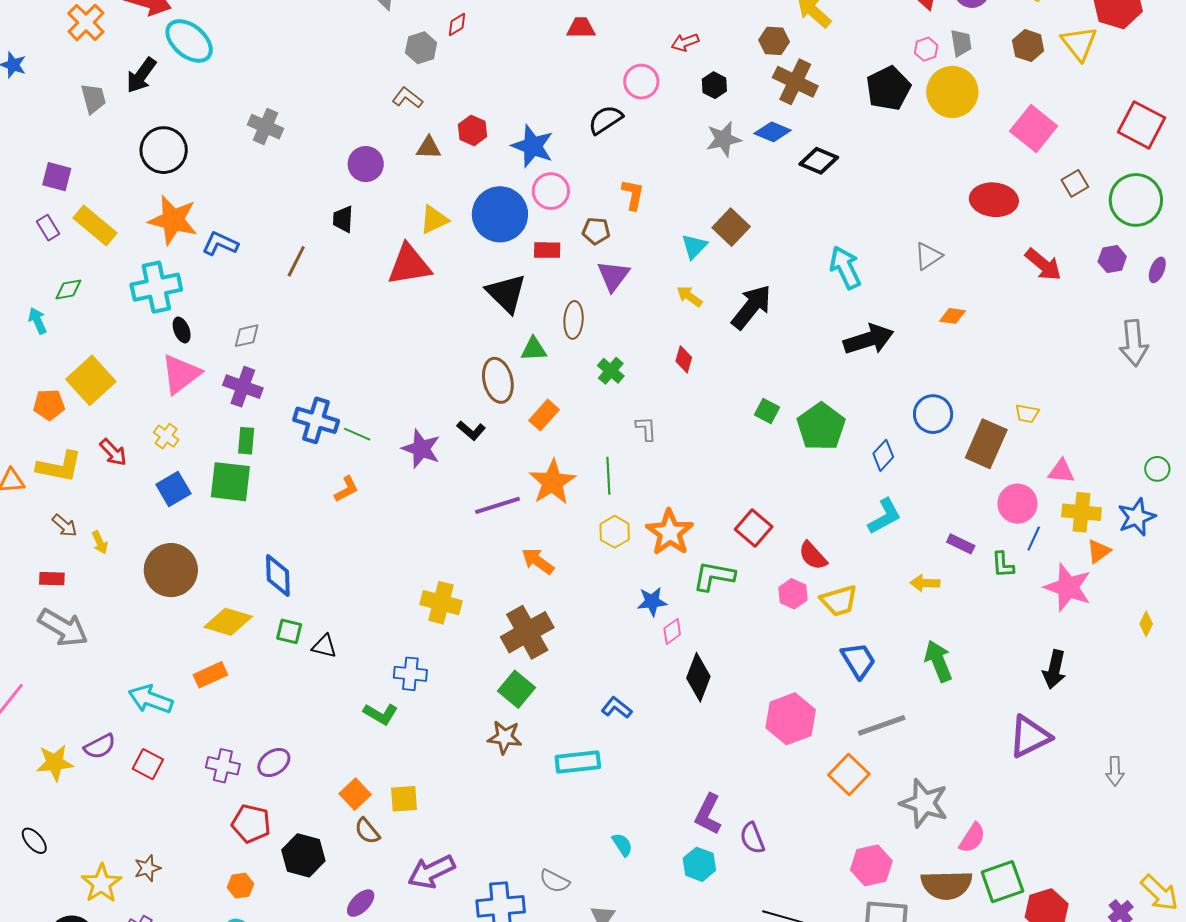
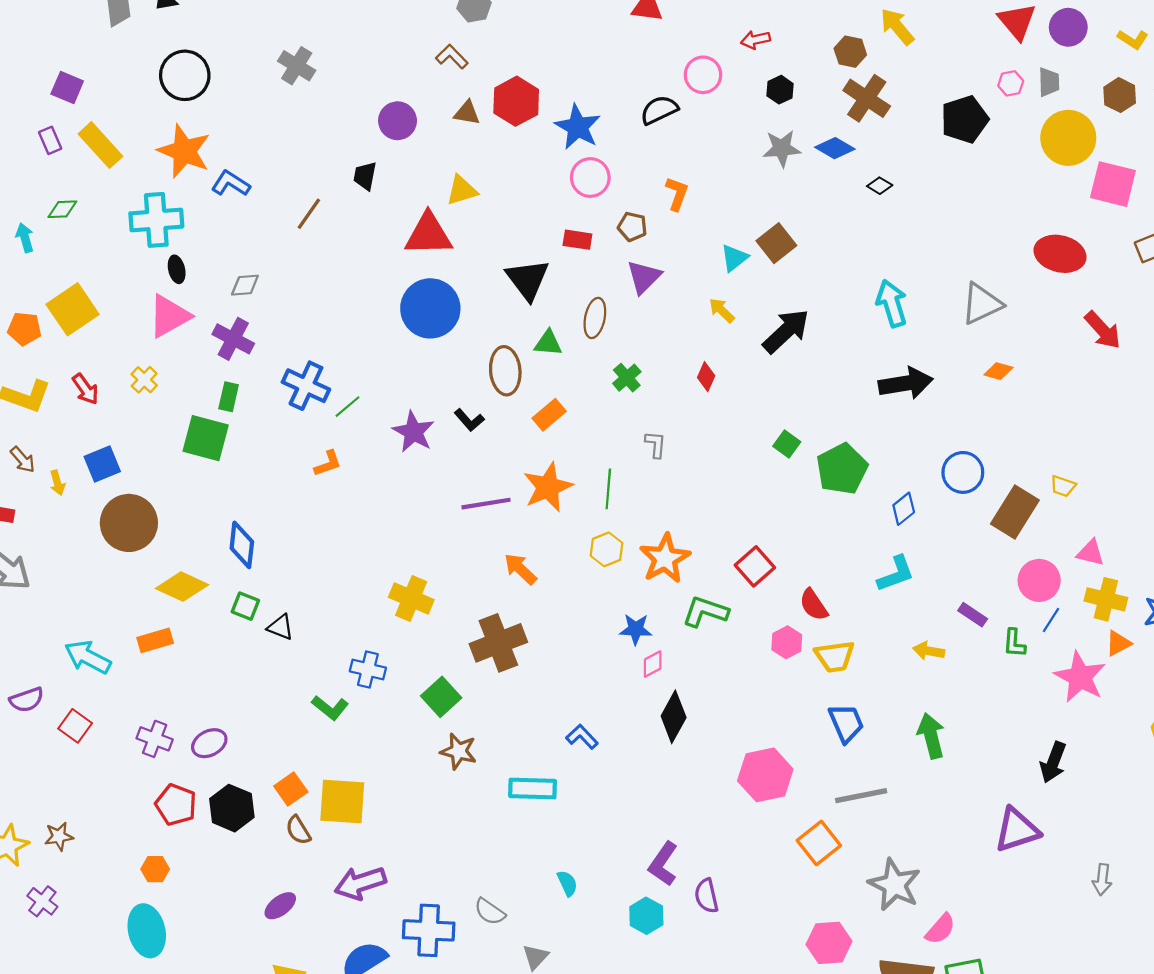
yellow circle: (952, 92) -> (1068, 138), moved
pink square: (1034, 129) -> (1113, 184), turned -33
red hexagon: (473, 130) -> (516, 101), size x1.5
black diamond: (819, 161) -> (880, 186), size x0.6
blue circle: (500, 214) -> (430, 308), moved
gray triangle: (928, 256) -> (982, 304), size x1.4
green line: (357, 434) -> (348, 407), turned -72
blue square: (173, 489) -> (102, 464), moved
green square: (516, 689) -> (441, 697), moved
yellow square: (404, 799) -> (342, 801), size x1.6
black hexagon: (303, 855) -> (232, 808), moved

